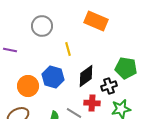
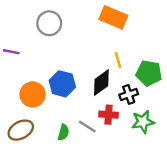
yellow line: (68, 49) -> (118, 60), moved

